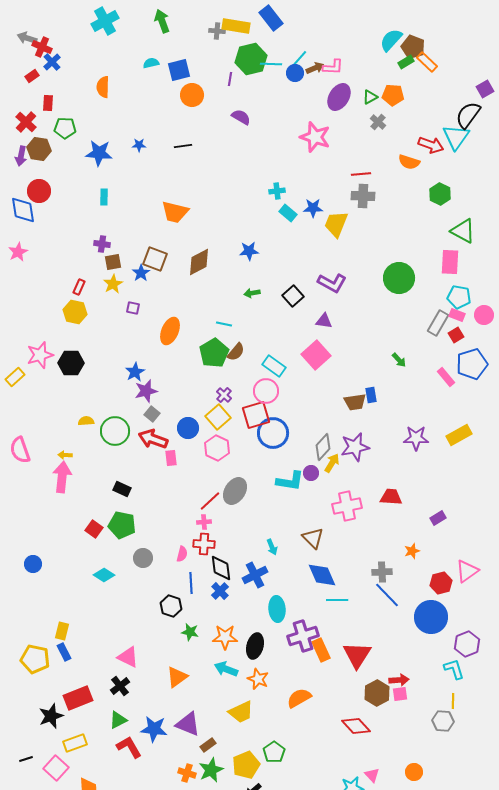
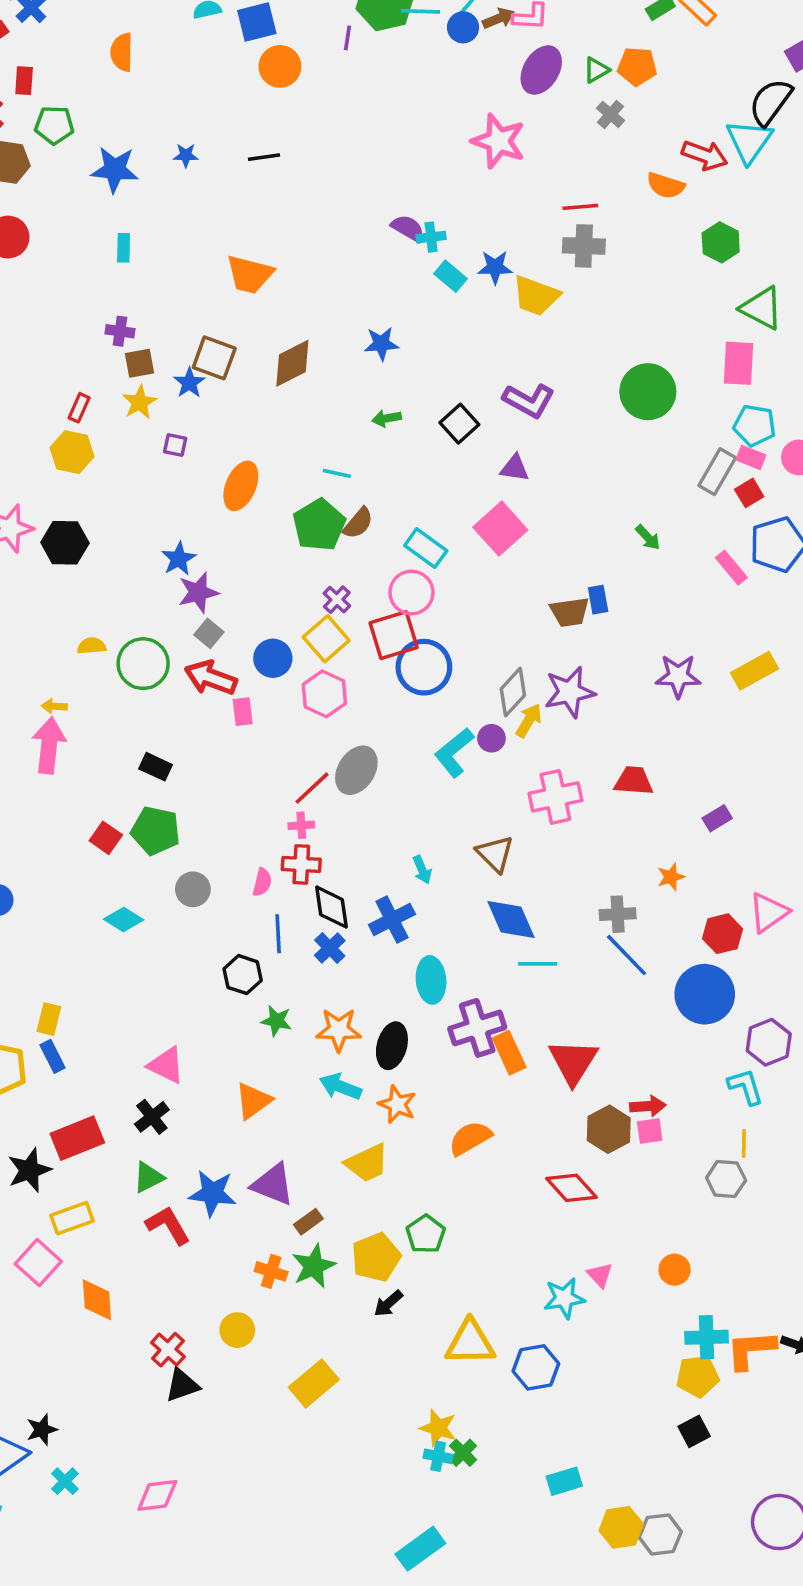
purple semicircle: (241, 117) -> (408, 228), moved
yellow trapezoid: (336, 224) -> (536, 296), turned -92
cyan L-shape: (290, 481) -> (454, 752), turned 132

